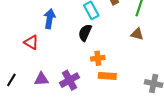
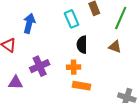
black semicircle: (85, 33) -> (82, 45), moved, turned -30
purple cross: (69, 80) -> (40, 66), moved

